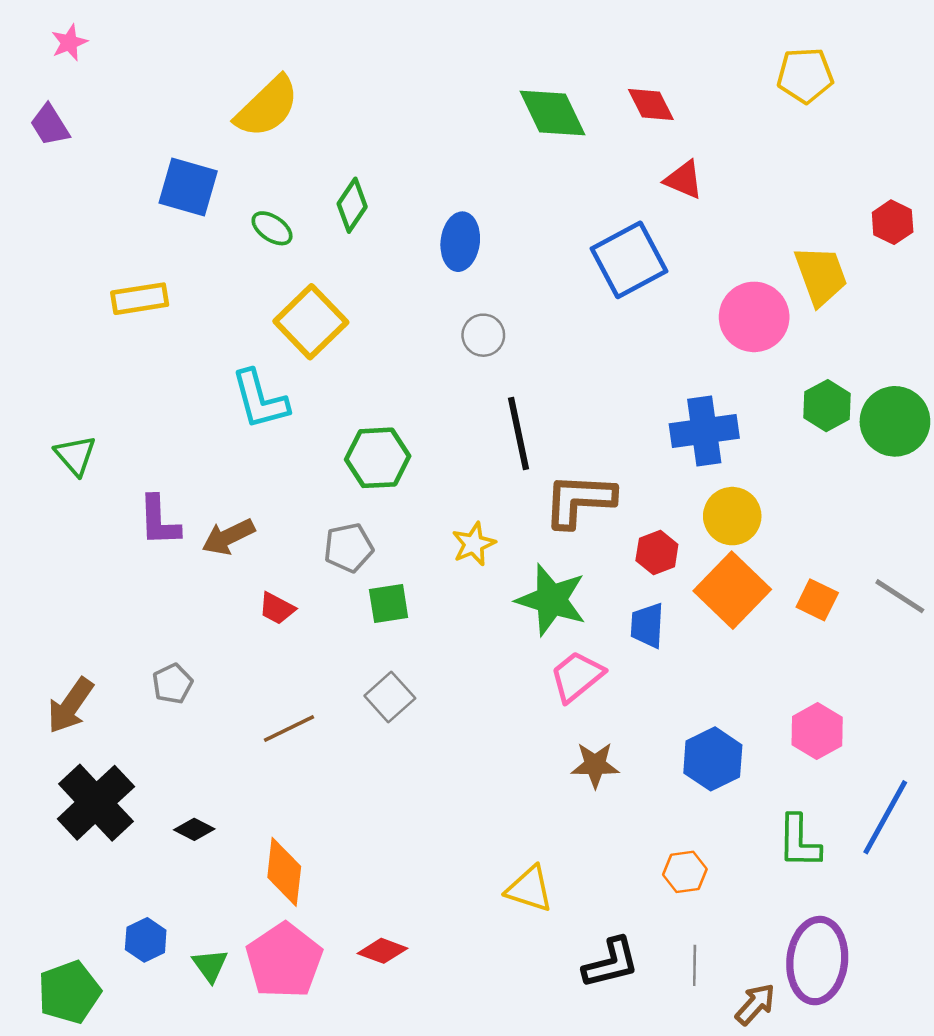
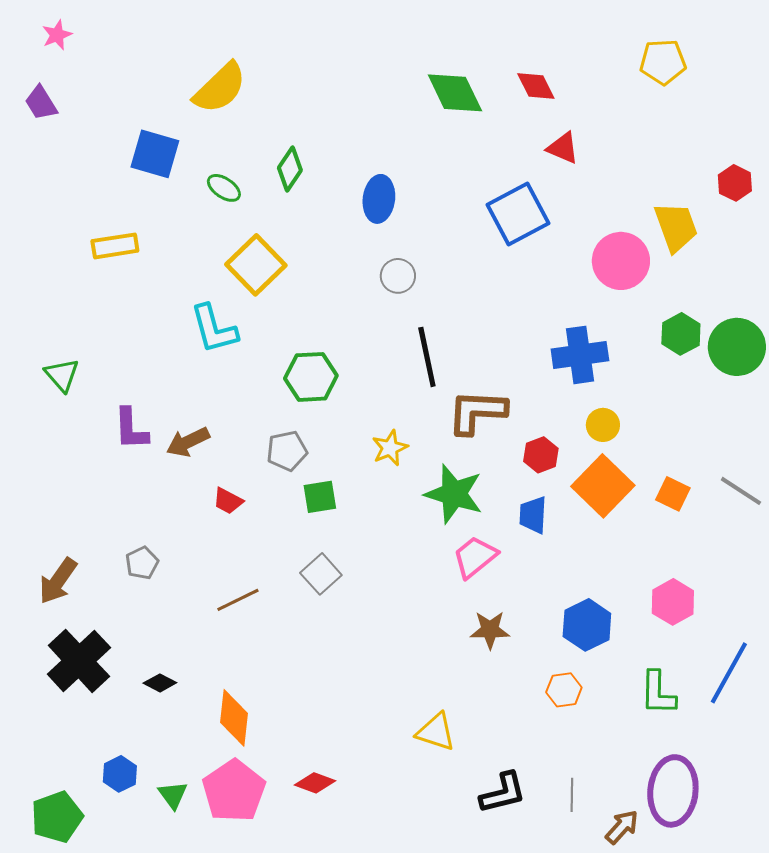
yellow circle: (732, 516) -> (603, 425), size x0.7
orange hexagon: (685, 872) -> (564, 690), moved

